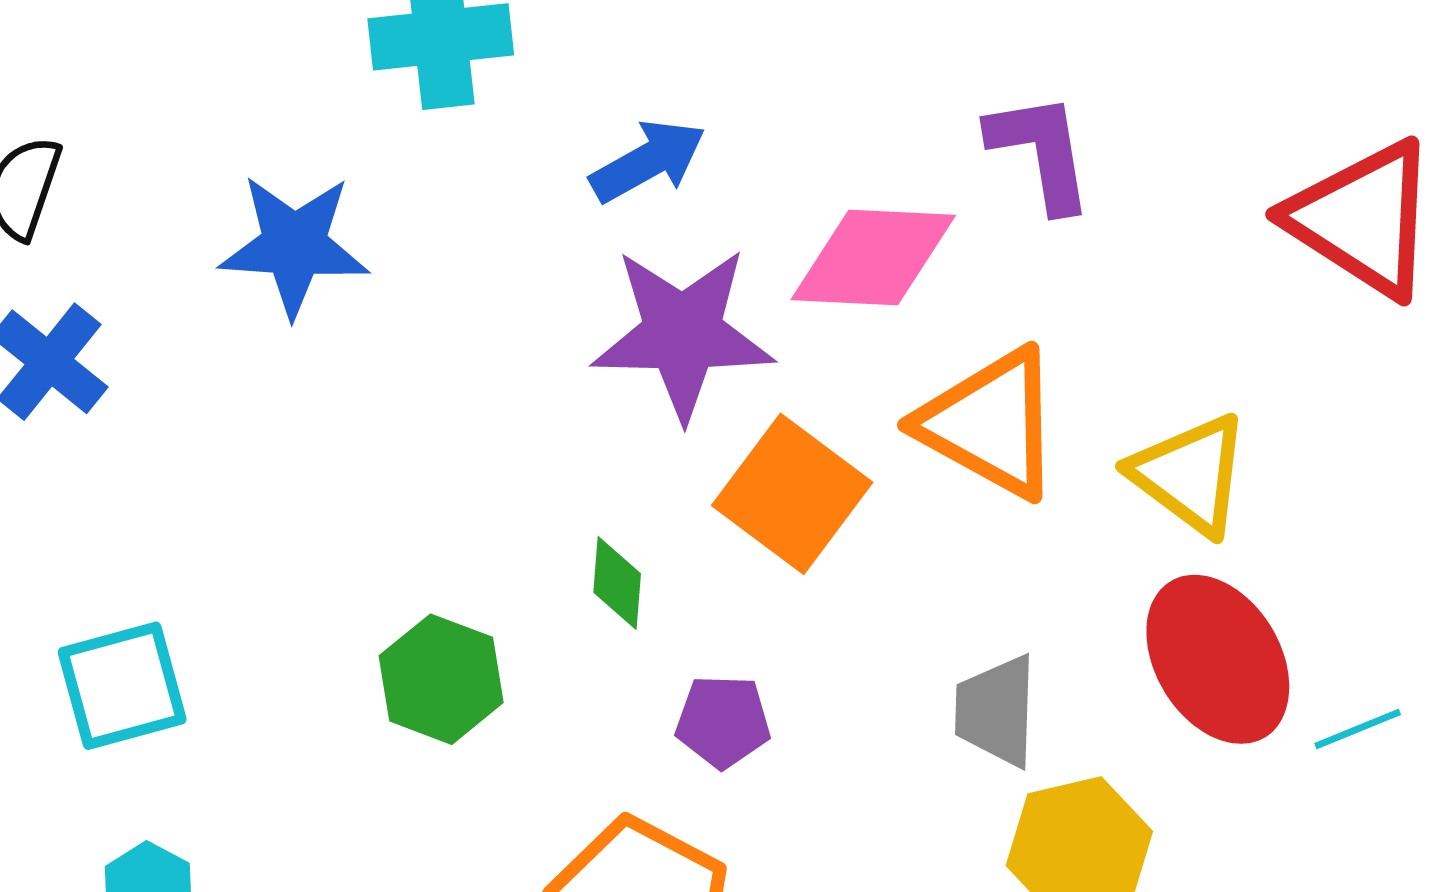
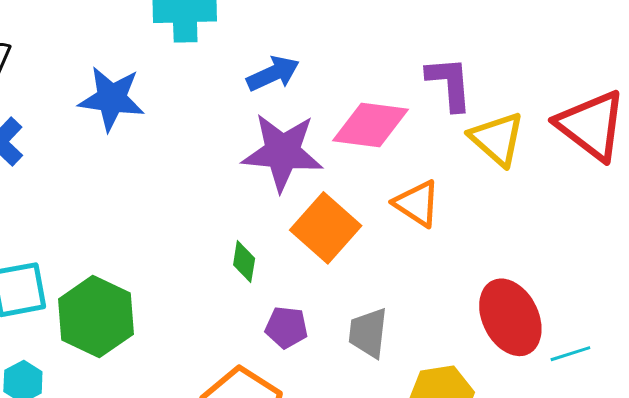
orange triangle: (990, 423) -> (417, 203), size x0.7
yellow triangle: (1190, 474) -> (497, 139), moved
green hexagon: (441, 679) -> (96, 317), moved, size x1.4
gray trapezoid: (996, 711) -> (368, 333), moved

